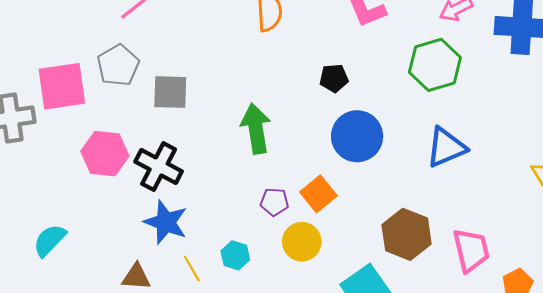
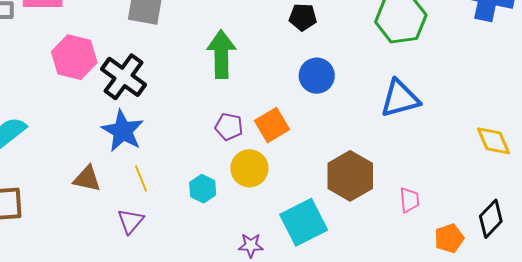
blue circle: (357, 136) -> (317, 76), size x0.7
pink trapezoid: (471, 250) -> (409, 200), size x0.6
cyan hexagon: (235, 255) -> (203, 189), moved

